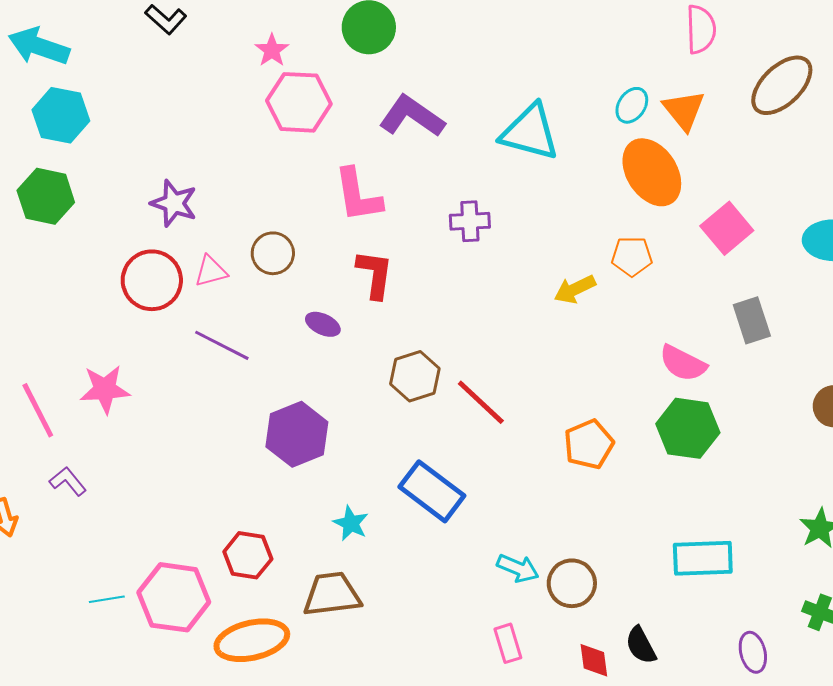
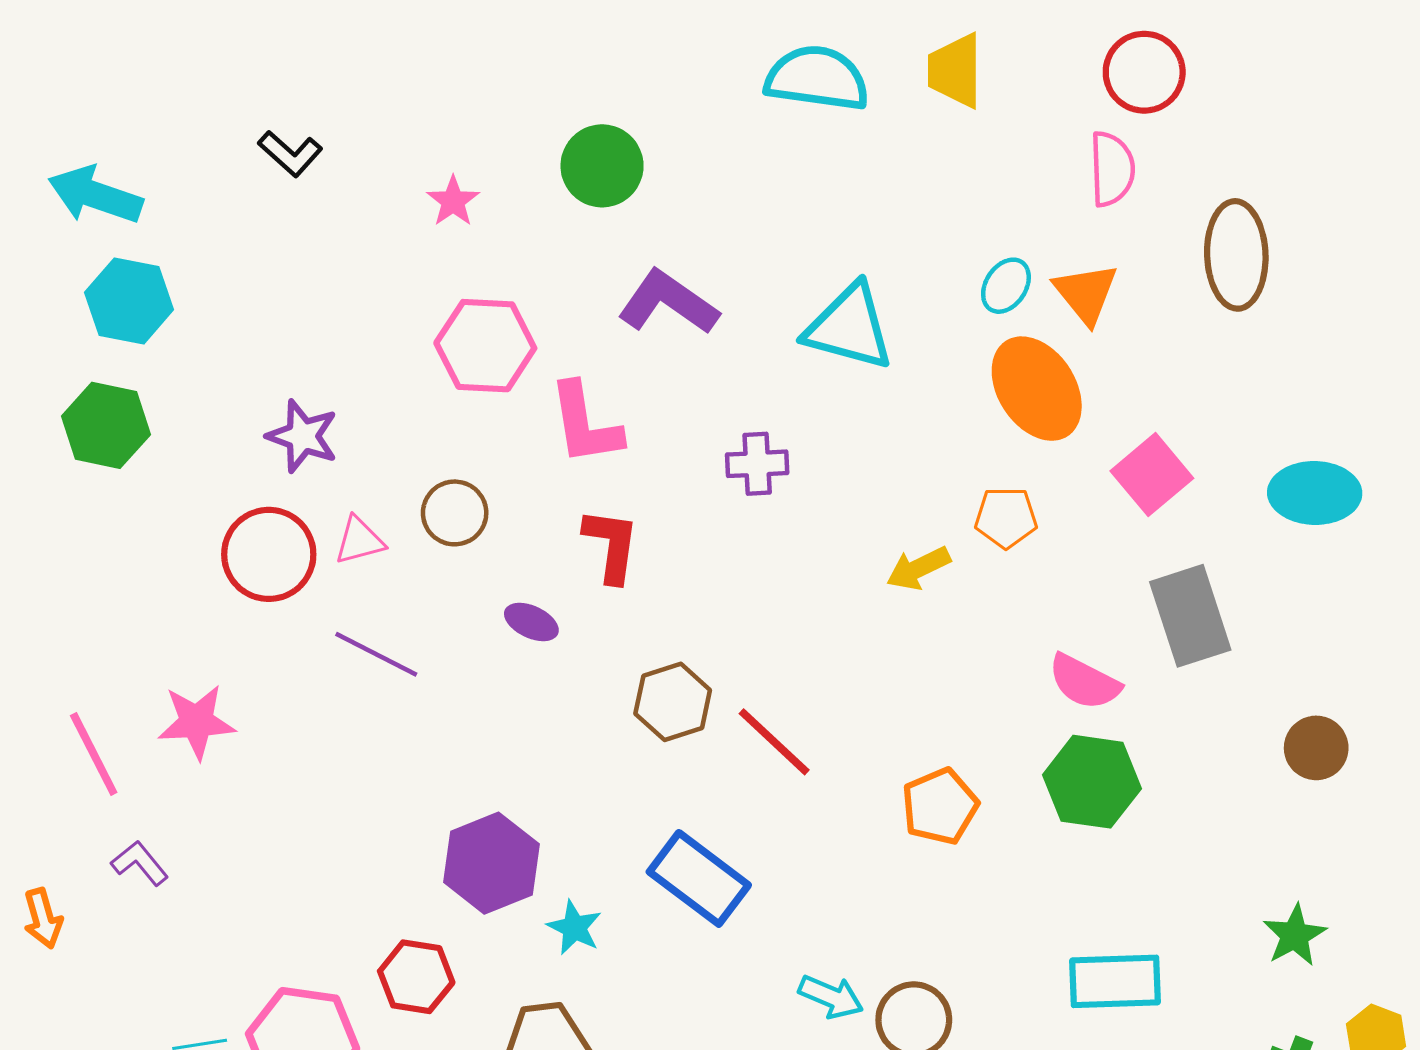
brown ellipse: (782, 85) -> (1236, 255), turned -48
pink hexagon: (299, 102) -> (485, 346), moved
gray rectangle: (752, 320) -> (1190, 616), size x1.4
purple hexagon: (297, 434) -> (491, 863), moved

